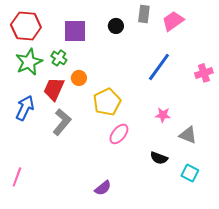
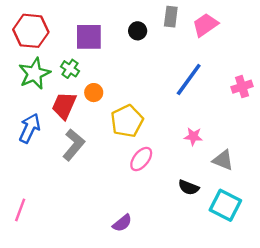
cyan square: (190, 173) -> (225, 205), size x1.5

